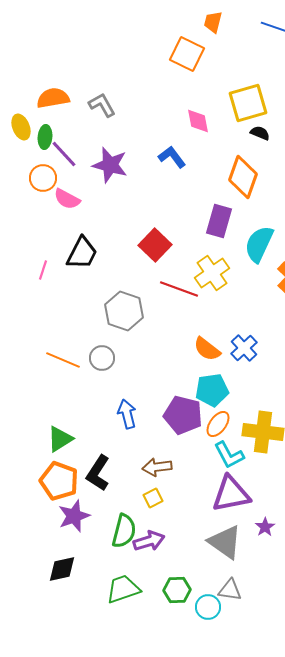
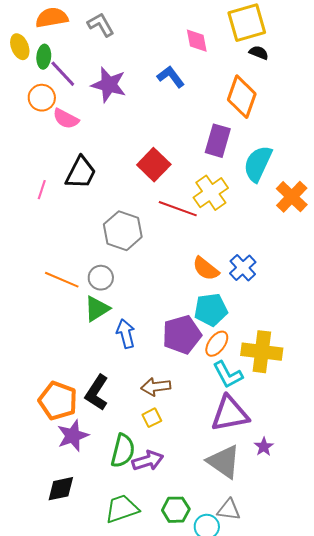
purple pentagon: (183, 415) -> (182, 335), turned -30
green triangle: (60, 439) -> (97, 309), moved

